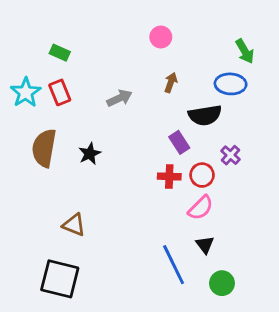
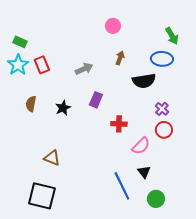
green rectangle: (60, 53) -> (20, 42), moved
purple rectangle: (179, 142) -> (96, 100), moved, turned 56
brown semicircle: (44, 148) -> (31, 104), size x0.6
red circle: (202, 175) -> (164, 130), moved

